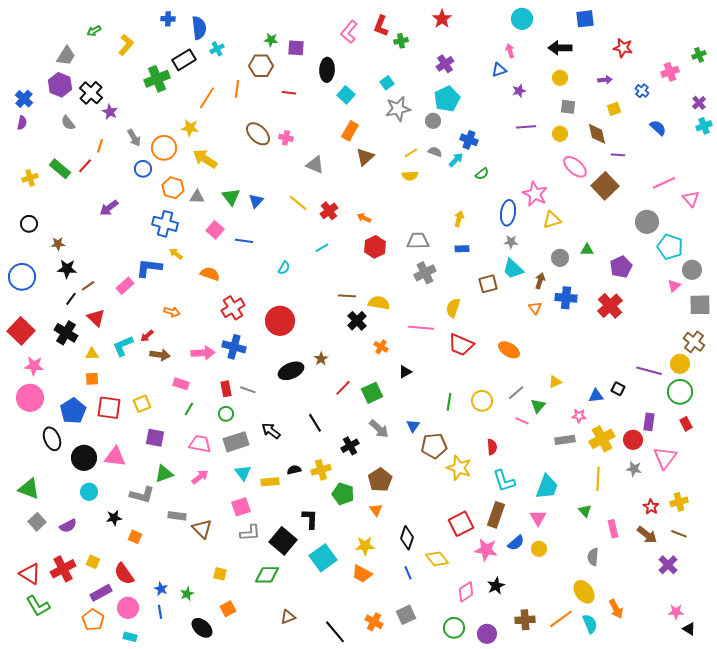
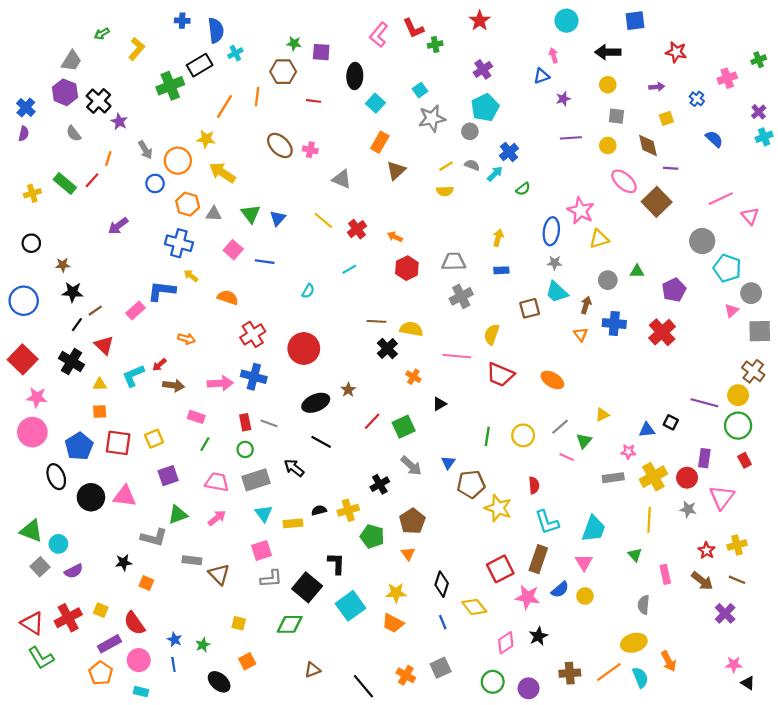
red L-shape: (381, 26) -> (413, 28), turned -45
blue cross: (469, 140) -> (509, 152), turned 30
black line: (315, 423) -> (321, 442), moved, turned -30
purple square: (155, 438) -> (168, 476), turned -30
cyan circle: (89, 492) -> (58, 544), moved
yellow ellipse: (584, 592) -> (634, 643), turned -70

